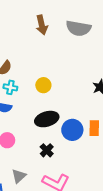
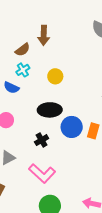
brown arrow: (42, 25) -> (44, 35), moved
cyan cross: (10, 87) -> (23, 70), turned 32

